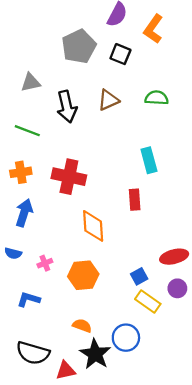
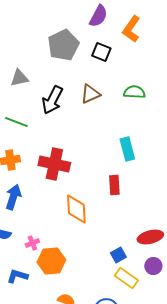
black arrow: (67, 107) -> (52, 100), turned 40
orange hexagon: (83, 275) -> (51, 261), moved

